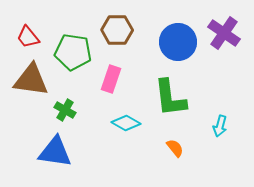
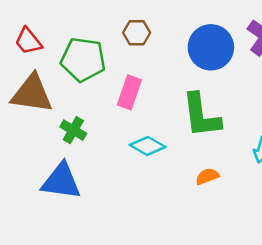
brown hexagon: (117, 30) -> (137, 33), size x0.7
orange semicircle: (175, 148) -> (207, 176), turned -72

